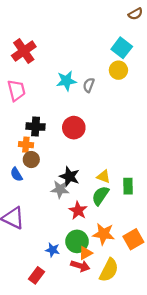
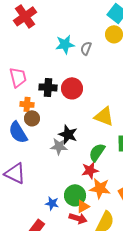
pink trapezoid: (16, 90) -> (18, 77), moved
black cross: (36, 127) -> (48, 87), moved
blue semicircle: (16, 174) -> (18, 132), size x1.6
yellow triangle: (104, 177) -> (104, 116), moved, size x1.5
red star: (78, 211) -> (90, 170), moved, turned 30

